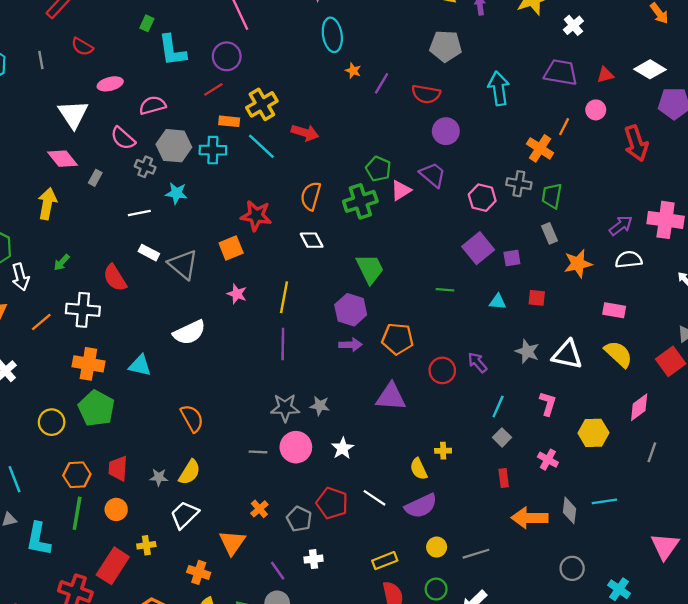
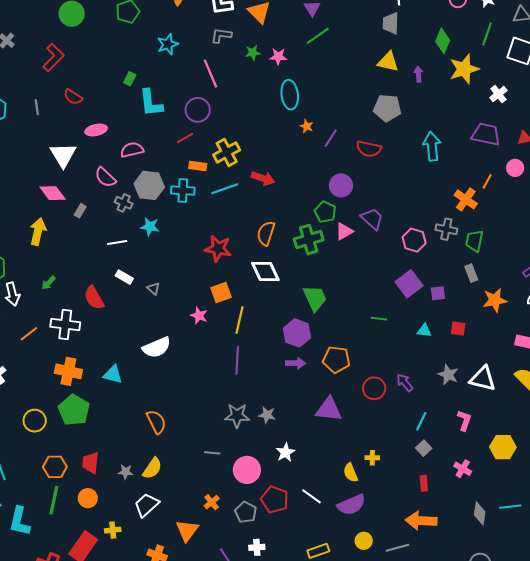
purple circle: (446, 131) -> (341, 185), moved
cyan line: (261, 146) -> (225, 189), turned -64
white diamond: (312, 240) -> (265, 271), size x1.4
orange square: (231, 248) -> (221, 293), moved
gray triangle: (183, 265) -> (153, 289), size x0.5
pink circle: (296, 447) -> (247, 470), moved
orange arrow: (530, 518) -> (421, 521), moved

